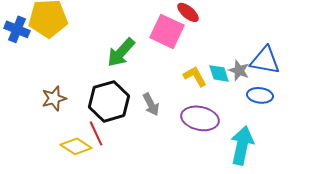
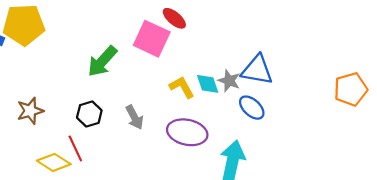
blue ellipse: (260, 95) -> (252, 108), turned 35
black hexagon: (109, 101) -> (89, 114), size x0.6

